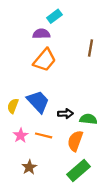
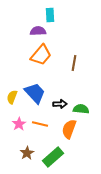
cyan rectangle: (54, 16) -> (50, 15), turned -56
brown line: (91, 48) -> (74, 63), moved
green rectangle: (79, 170) -> (53, 157), moved

